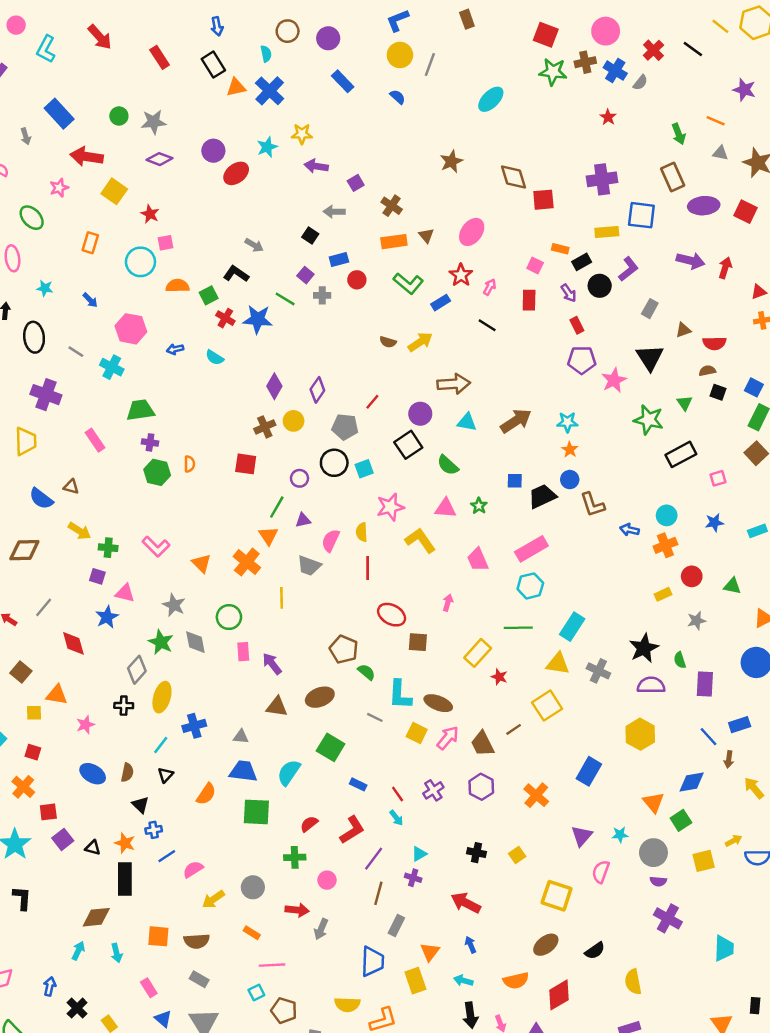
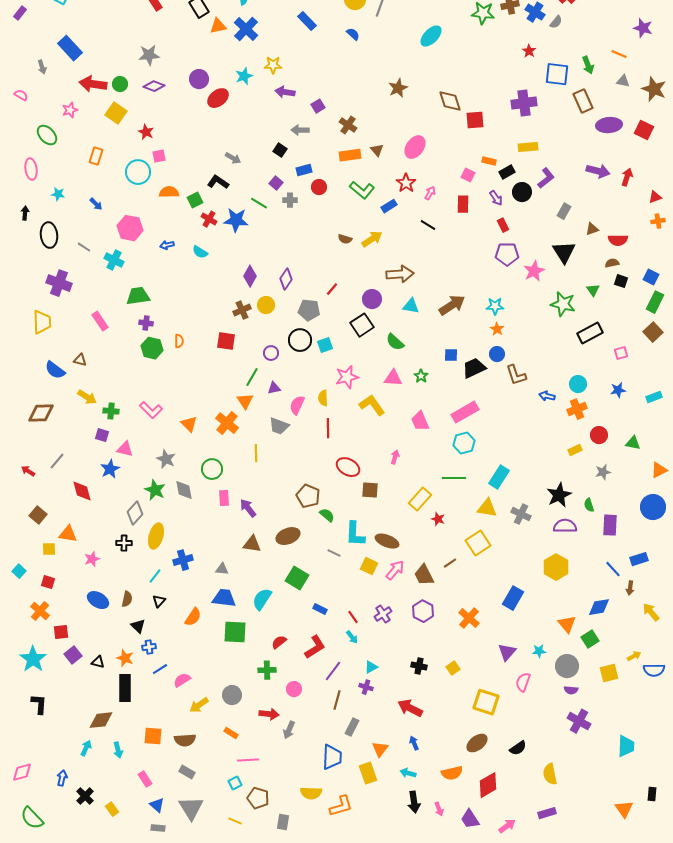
green circle: (119, 116) -> (120, 84), moved
blue square: (641, 215) -> (557, 74), moved

